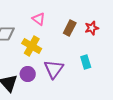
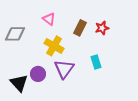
yellow cross: (32, 46) -> (54, 46), moved

